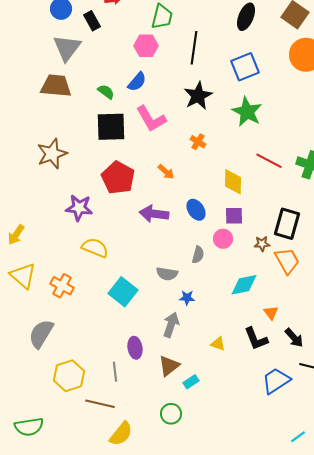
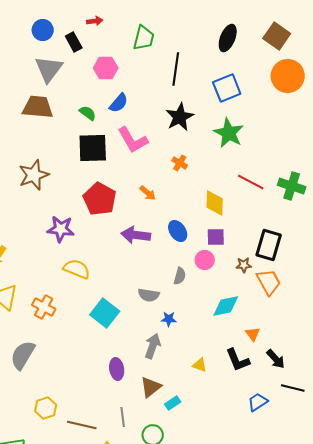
pink hexagon: (146, 46) -> (106, 68), moved
gray line: (115, 372) -> (123, 417), moved
yellow hexagon: (69, 376) -> (46, 408), moved, size x0.7
blue trapezoid: (276, 381) -> (258, 402), size x0.7

